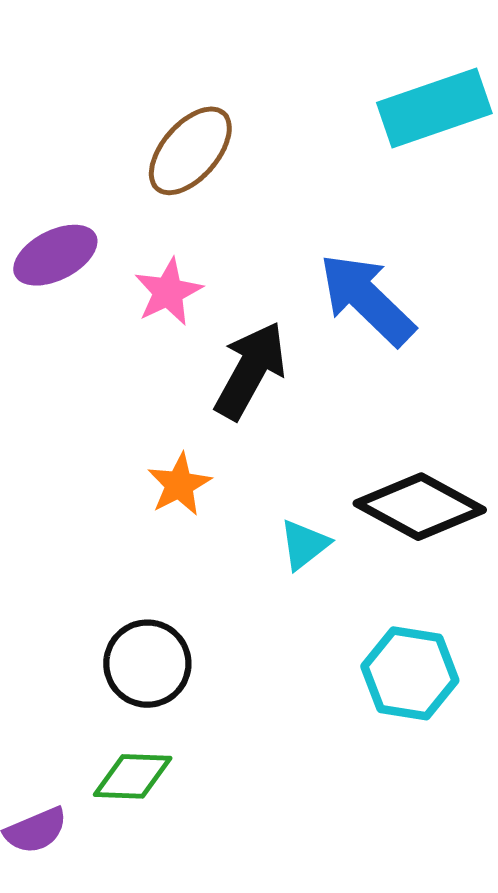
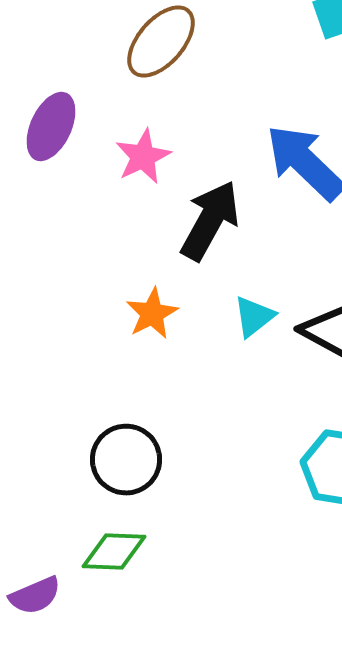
purple ellipse: (55, 255) -> (51, 127), turned -38
cyan triangle: (304, 545) -> (254, 317), moved

